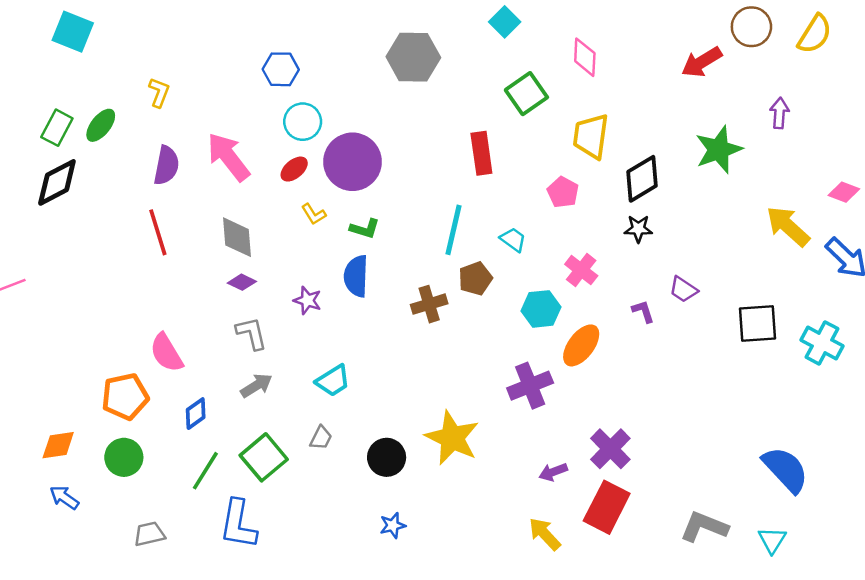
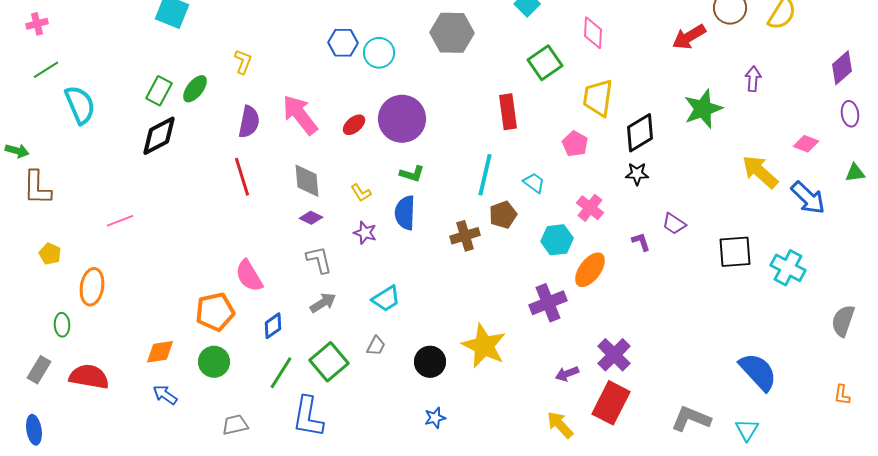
cyan circle: (303, 122) -> (379, 53), moved
yellow L-shape: (314, 214) -> (361, 193), moved

